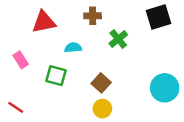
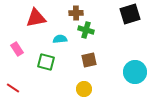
green cross: (118, 39) -> (86, 30), moved, turned -35
brown square: (101, 83) -> (89, 60), moved, turned 35

